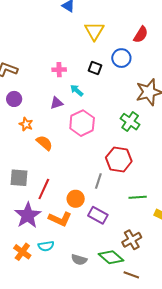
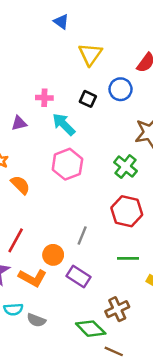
cyan arrow: (77, 90) -> (64, 124), size x1.5
purple triangle: (57, 103) -> (19, 123), moved
red hexagon: (119, 159) -> (127, 211), moved
gray semicircle: (79, 260) -> (36, 320), moved

